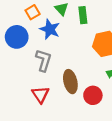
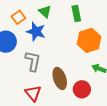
green rectangle: (83, 15) -> (76, 13), moved

